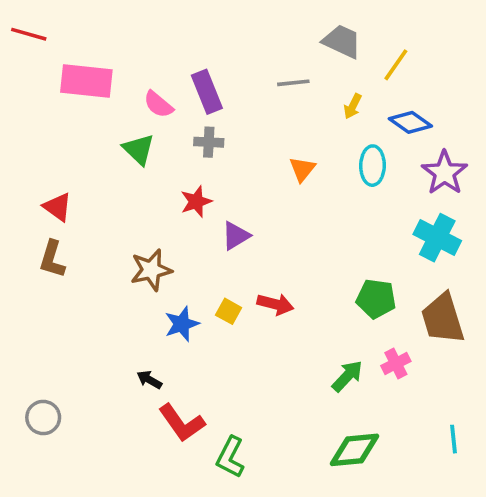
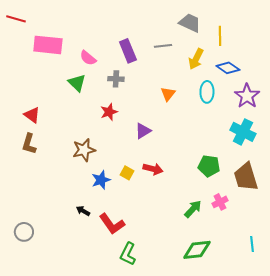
yellow line: (396, 65) -> (220, 36), turned -36
purple rectangle: (207, 92) -> (128, 51), moved
yellow arrow: (353, 106) -> (196, 59), size x1.5
purple triangle: (236, 236) -> (143, 131), moved
red L-shape: (182, 423) -> (112, 224), moved

